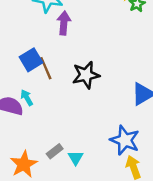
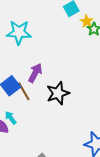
purple arrow: (64, 23) -> (35, 73), moved, turned 30

